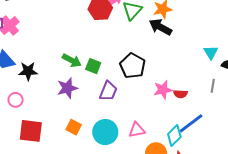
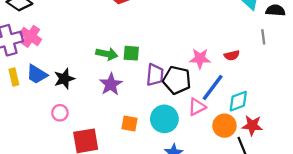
black pentagon: (133, 66) -> (177, 80), moved
pink star: (163, 90) -> (200, 58), moved, turned 30
blue line: (191, 123) -> (213, 88), moved
cyan diamond: (174, 135) -> (238, 101), turned 40

